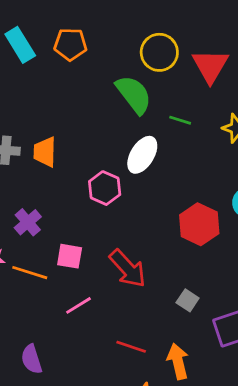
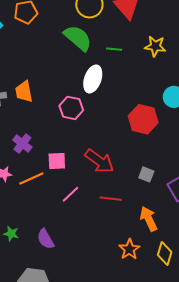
orange line: (30, 273) -> (31, 179), turned -30
red line: (131, 347) -> (111, 199), moved

